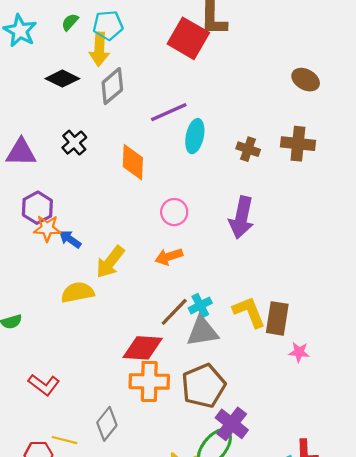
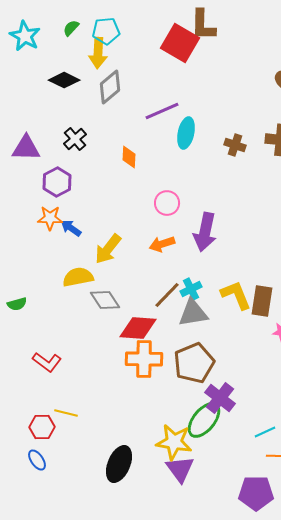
orange diamond: (133, 162) -> (129, 157), size x0.7
purple hexagon: (37, 208) -> (57, 182), moved
purple arrow: (242, 217) -> (205, 232), moved
gray diamond: (107, 424) -> (105, 300), moved, turned -72

